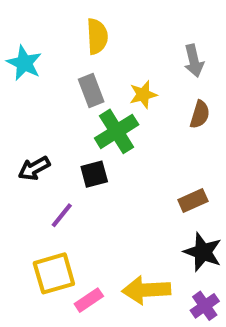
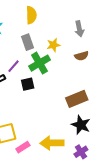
brown semicircle: (200, 114) -> (81, 56), turned 56
brown rectangle: (193, 200) -> (77, 99), size x1.5
purple line: (62, 215) -> (14, 66), moved

